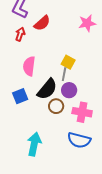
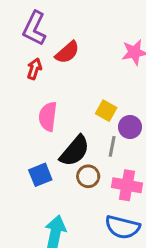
gray line: (64, 74) -> (112, 146), moved
purple circle: (69, 90) -> (130, 127), moved
blue square: (20, 96) -> (40, 175), moved

